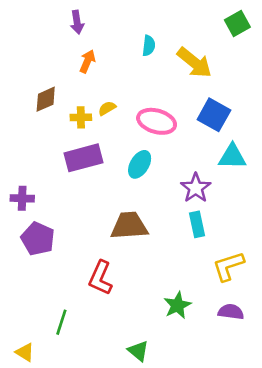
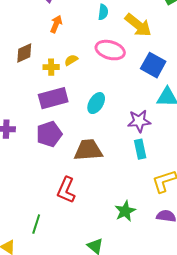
pink ellipse: (157, 121) -> (110, 50), moved
purple star: (196, 188) -> (139, 121), turned 30
purple pentagon: (38, 239) -> (49, 134), moved, turned 30

